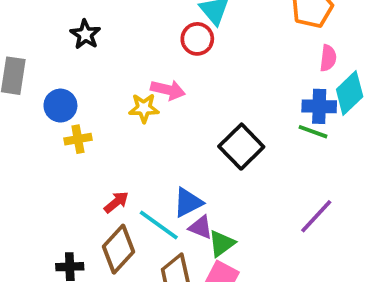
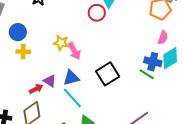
pink arrow: (168, 90) -> (74, 51), moved, turned 36
blue triangle: (188, 202) -> (71, 78), moved
cyan line: (159, 225) -> (72, 98), moved
purple triangle: (201, 227) -> (50, 81), moved

